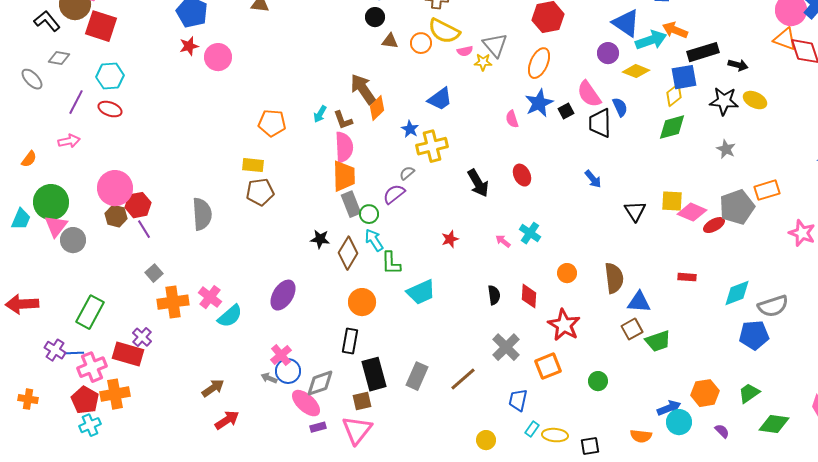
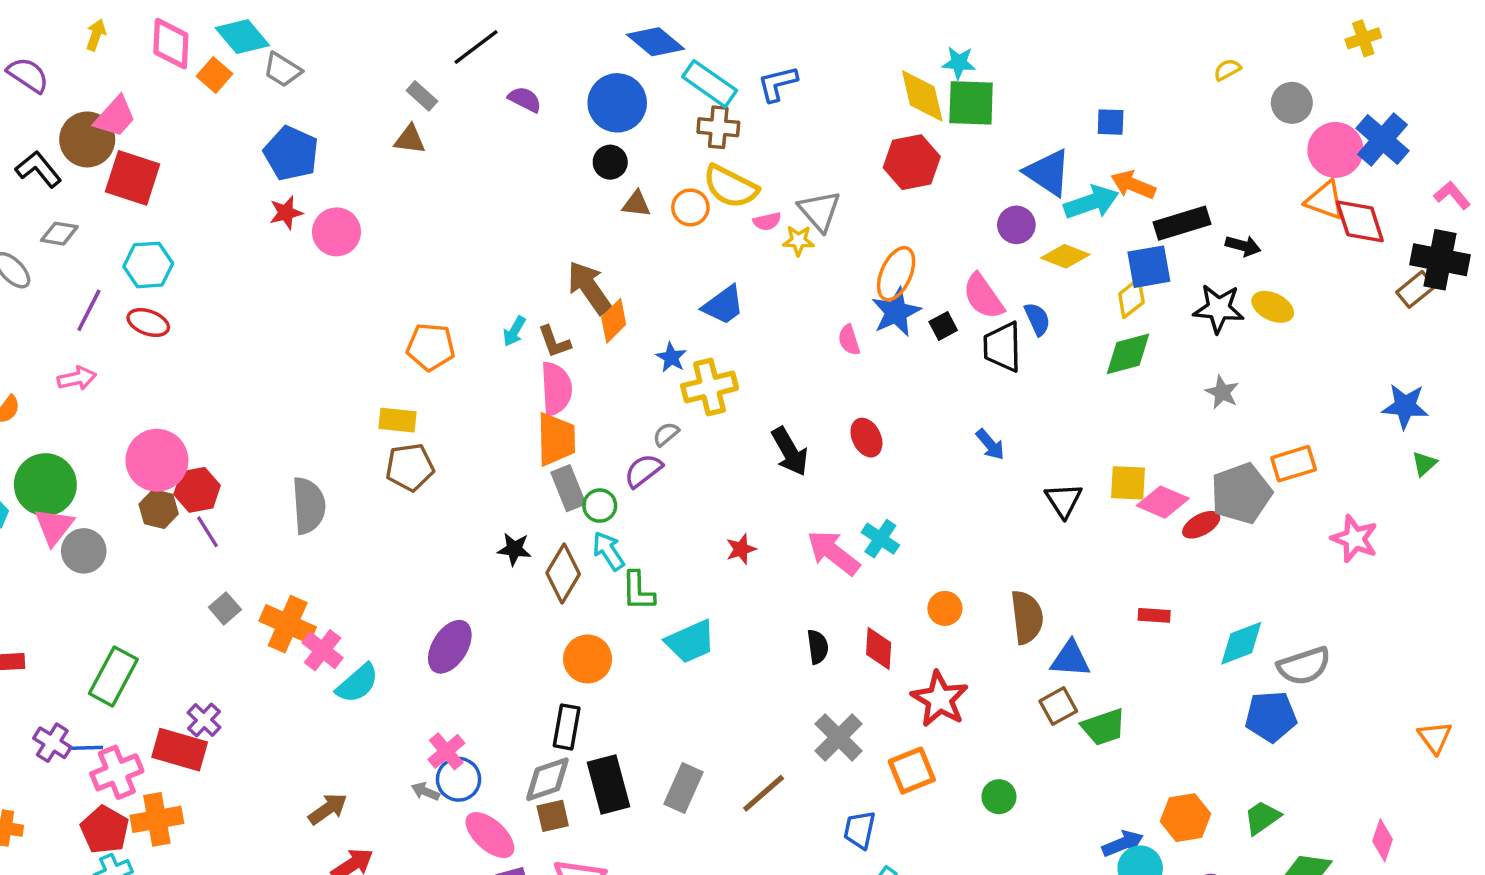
orange ellipse: (539, 63) -> (896, 274), moved
pink arrow: (503, 241) -> (833, 553), size x2.0
orange cross: (173, 302) -> (288, 624), moved, turned 32
gray diamond: (320, 383) -> (547, 779), moved
brown square: (362, 401) -> (553, 816), moved

